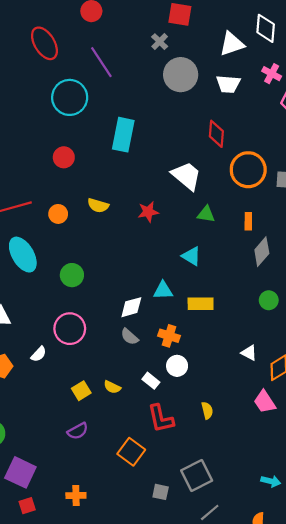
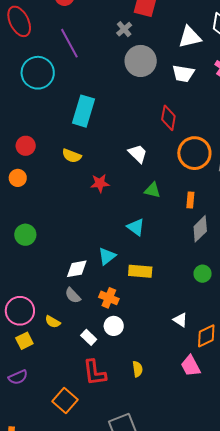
red circle: (64, 157) -> (26, 146), moved
white trapezoid: (186, 176) -> (138, 154), size x0.7
yellow semicircle: (98, 205) -> (72, 156), moved
cyan triangle: (163, 290) -> (107, 256), turned -42
pink circle: (70, 329) -> (20, 311), moved
yellow semicircle: (112, 387) -> (53, 322), moved

